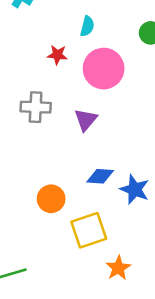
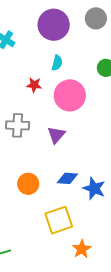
orange circle: (51, 199) -> (28, 184), moved

